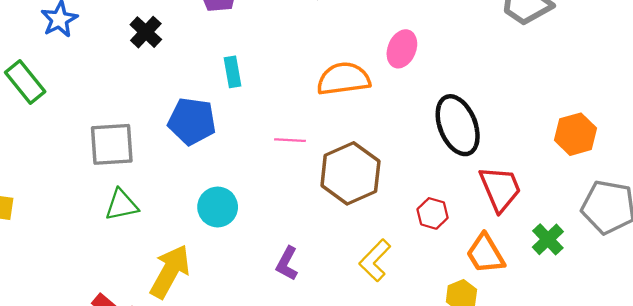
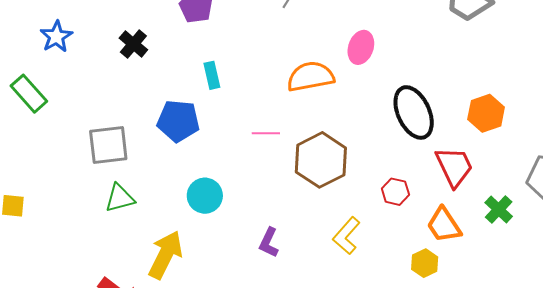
orange hexagon: (576, 134) -> (486, 113), moved

